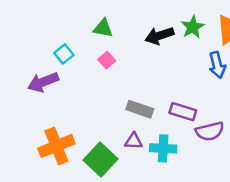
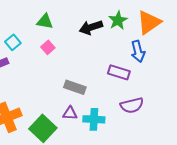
purple rectangle: (183, 112) -> (119, 72), moved

